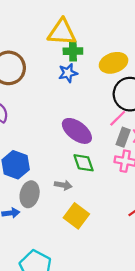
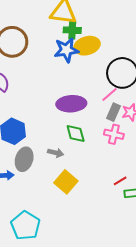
yellow ellipse: (114, 63) -> (87, 46), moved
blue star: (68, 73) -> (66, 50), size x1.4
purple ellipse: (77, 131) -> (71, 104), turned -44

